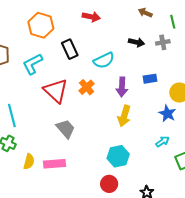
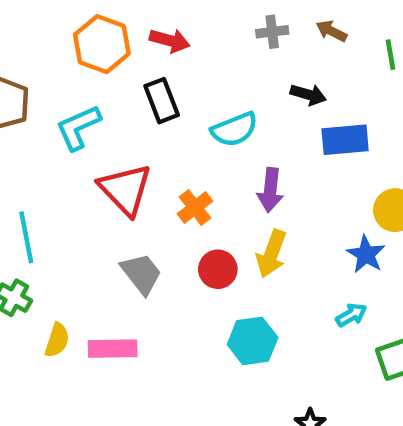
red arrow: (91, 17) -> (170, 41), moved
gray cross: (163, 42) -> (272, 32), moved
blue rectangle: (150, 79) -> (345, 140), moved, size x1.5
orange cross: (87, 87) -> (195, 207), moved
red circle: (109, 184) -> (218, 269), moved

